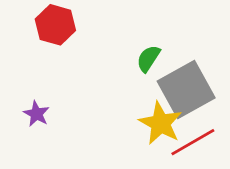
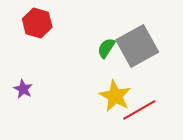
gray square: (186, 90) -> (137, 46), moved

